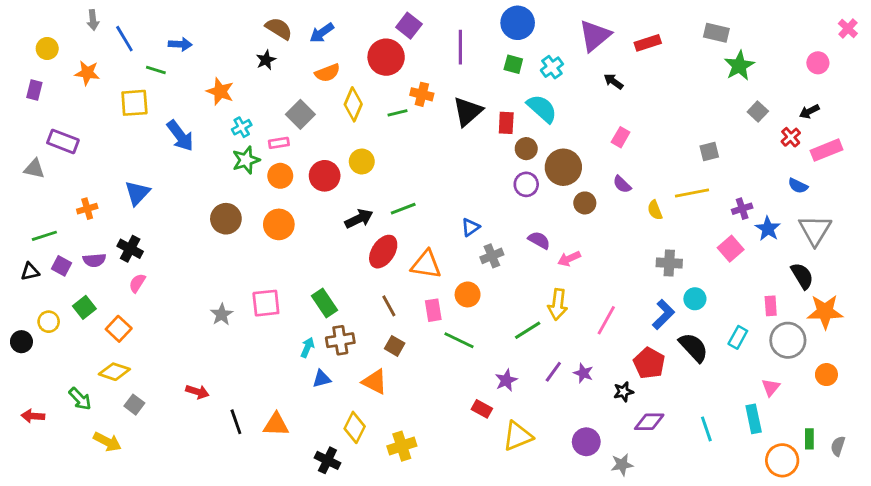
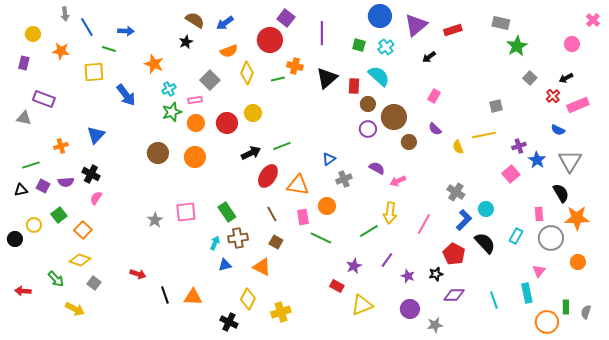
blue circle: (518, 23) -> (380, 16), moved
black arrow: (613, 81) -> (429, 57), turned -72
gray cross: (669, 263) -> (456, 192), moved, turned 30
purple star: (583, 373) -> (408, 276), moved

